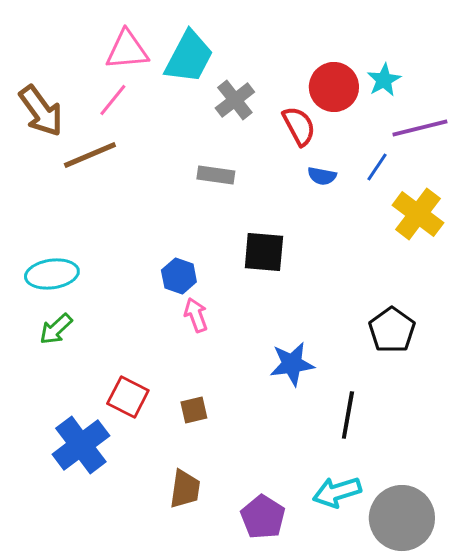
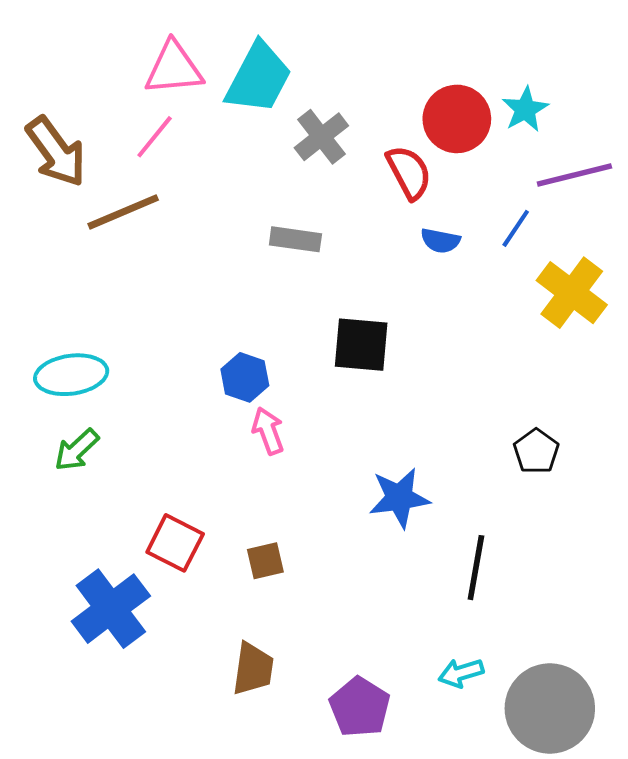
black pentagon: (392, 330) -> (536, 451), size x0.7
cyan arrow: (337, 492) -> (461, 673), size x0.7

